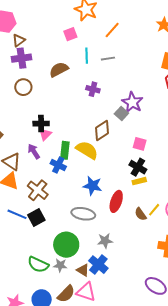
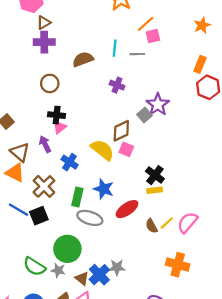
pink square: (70, 34) -> (153, 36), moved
brown circle: (23, 87) -> (50, 83), moved
pink square: (140, 144) -> (126, 149), moved
green rectangle: (65, 150) -> (77, 197), moved
red ellipse: (116, 201) -> (127, 209), turned 30
gray star: (105, 241) -> (117, 267), moved

